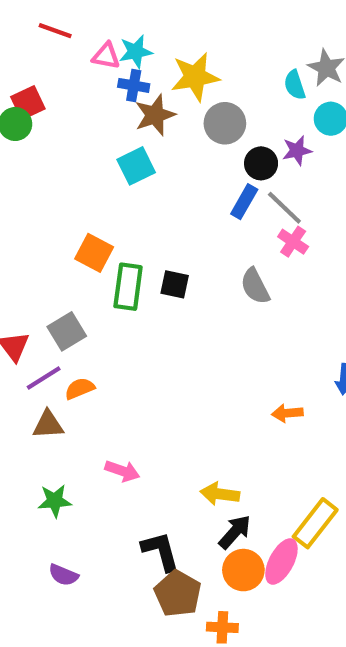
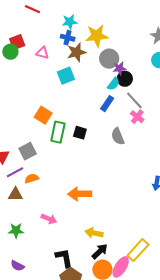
pink triangle: (106, 56) -> (42, 53), moved
cyan semicircle: (295, 85) -> (113, 84), moved, turned -128
purple star: (297, 151) -> (120, 68), moved
blue rectangle: (244, 202) -> (107, 104), moved
orange arrow: (287, 413) -> (80, 194), moved, size x1.6

